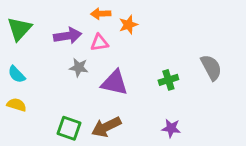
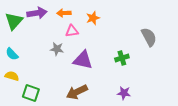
orange arrow: (101, 14) -> (64, 13), moved
purple arrow: (68, 36) -> (37, 13), moved
gray semicircle: (211, 67) -> (149, 37), moved
green square: (69, 128) -> (31, 93), moved

